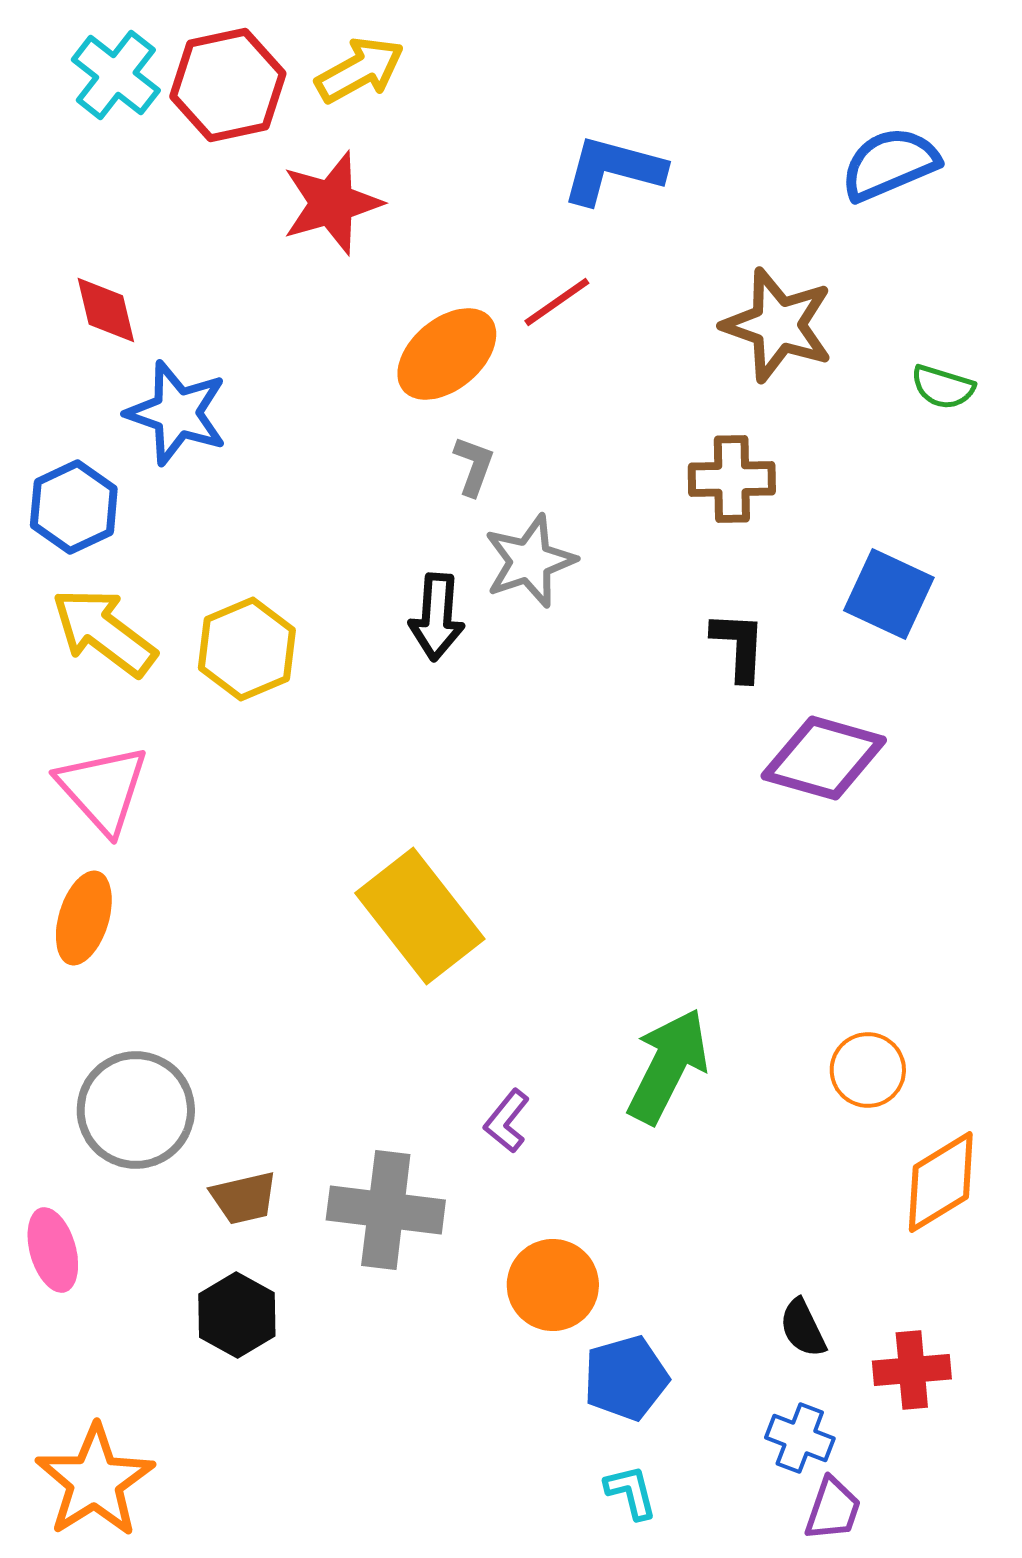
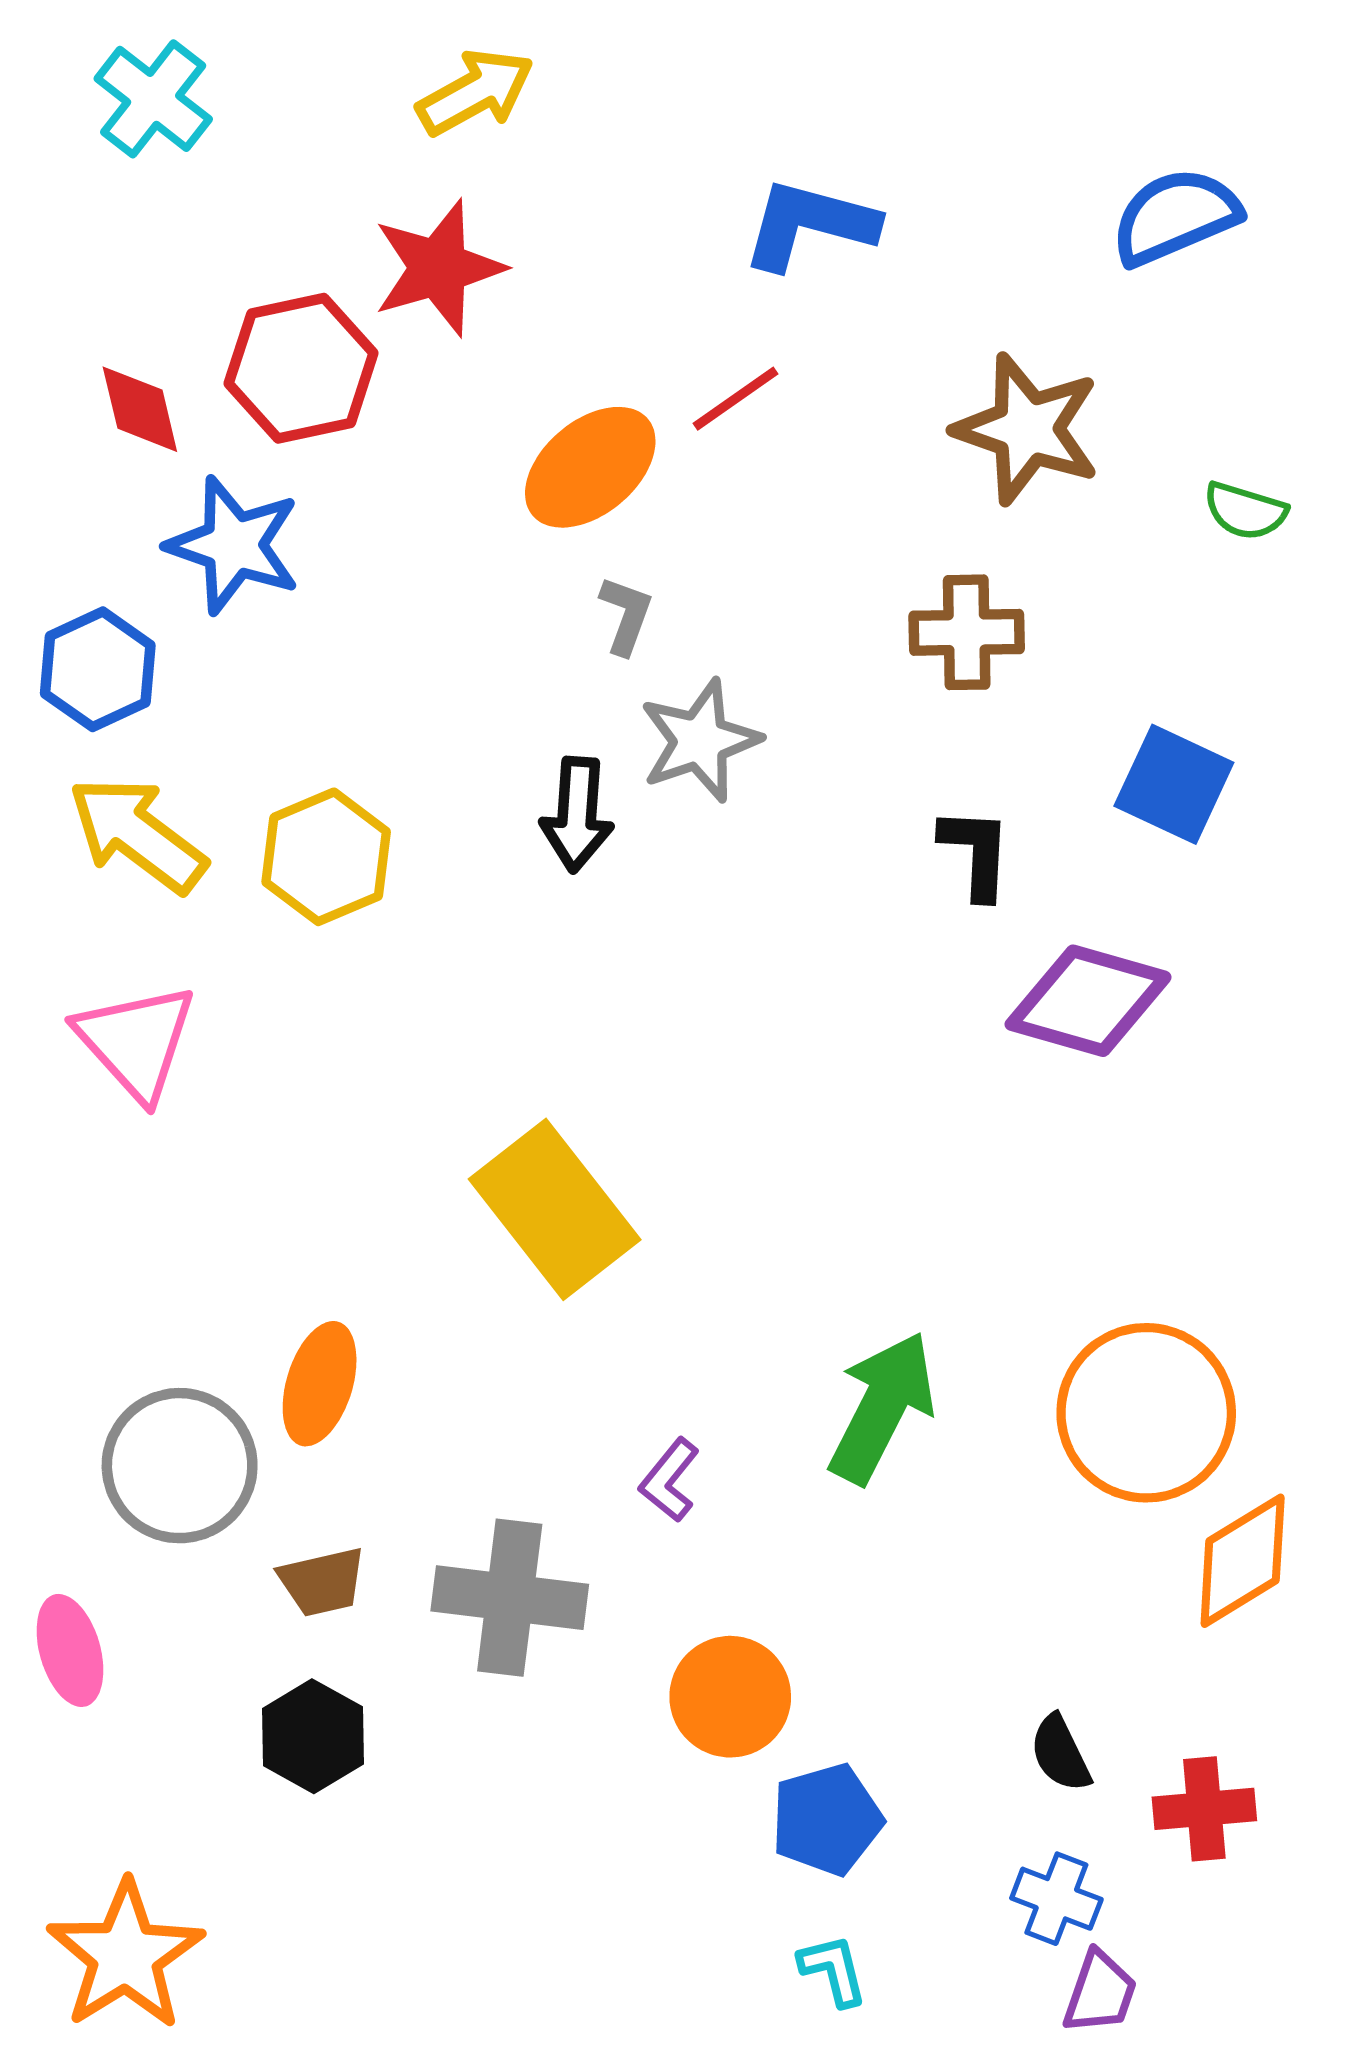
red hexagon: (228, 85) -> (301, 368), moved
orange ellipse: (84, 918) -> (320, 1384), moved
orange circle: (868, 1070) -> (1146, 1413), size x1.8

